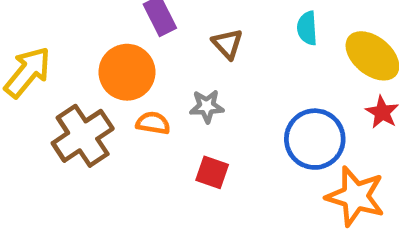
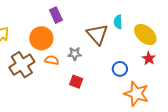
brown triangle: (227, 44) -> (97, 34), moved, size x1.6
blue circle: (315, 139) -> (120, 69), size x0.6

